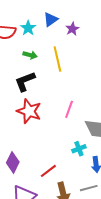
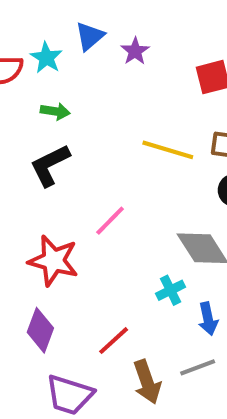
yellow line: (57, 59) -> (168, 150), moved, turned -55
pink line: (69, 109) -> (110, 221), moved, turned 30
red star: (29, 111) -> (53, 261), moved

